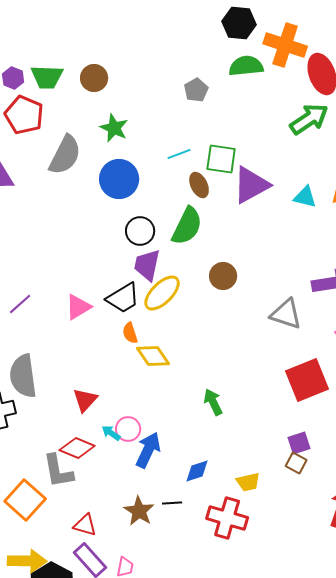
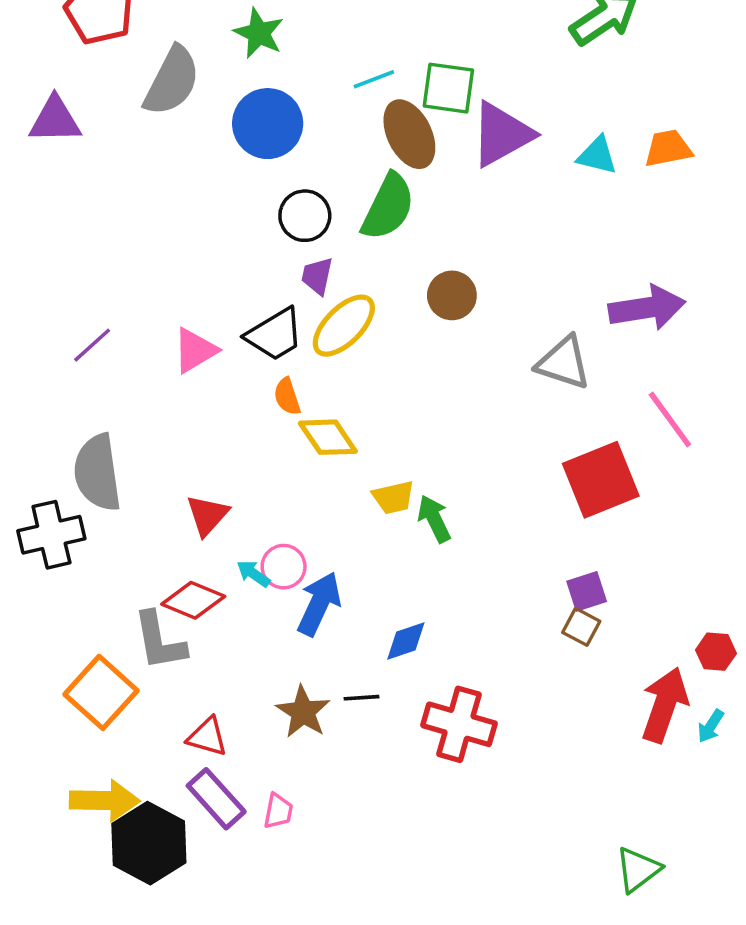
brown ellipse: (199, 185) -> (409, 134), size x1.5
purple trapezoid: (147, 265) -> (317, 276), size x0.7
yellow trapezoid: (248, 482) -> (393, 497), moved

